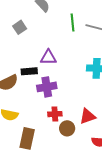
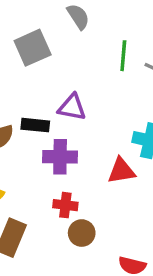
gray square: (20, 27) -> (33, 48), size x1.5
red triangle: (88, 116) -> (121, 171), moved

